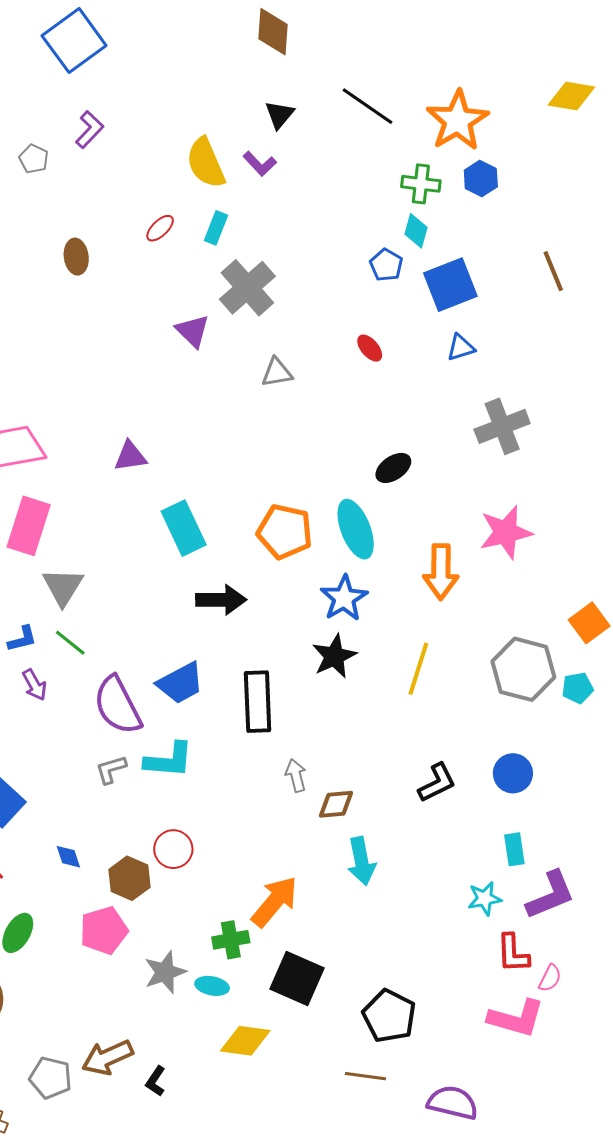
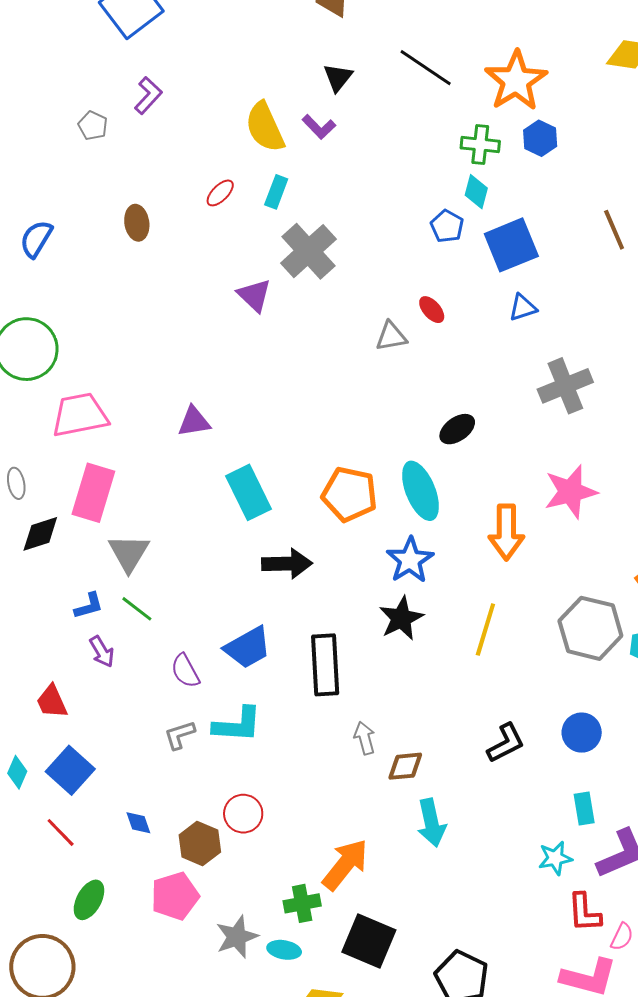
gray triangle: (277, 373) -> (391, 336), moved
purple semicircle: (118, 705) -> (185, 671), size x0.6

